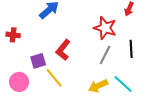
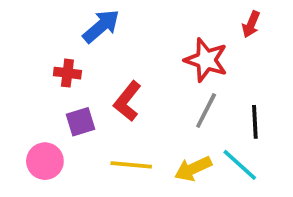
red cross: (13, 35) -> (67, 73), moved
black line: (131, 49) -> (255, 122), moved
yellow line: (54, 78) -> (131, 165), moved, turned -45

